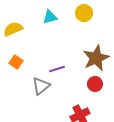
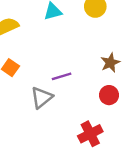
brown star: (96, 58) -> (110, 63), size x0.6

